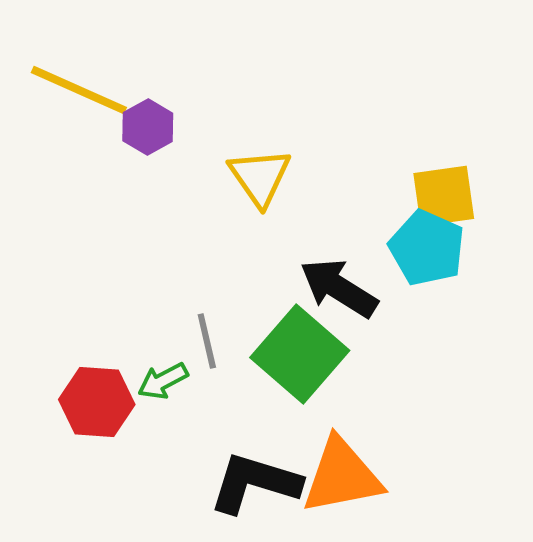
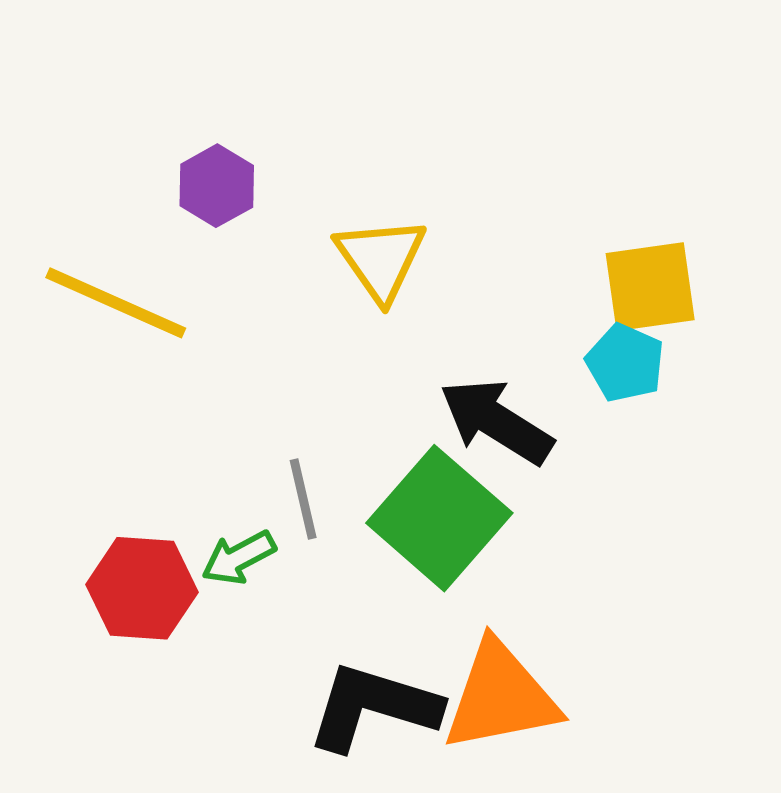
yellow line: (79, 90) -> (116, 303), moved
cyan pentagon: (427, 248) -> (625, 363), size x0.7

